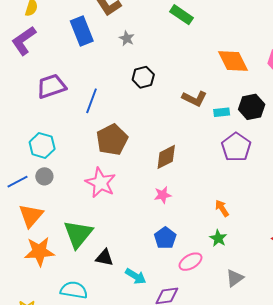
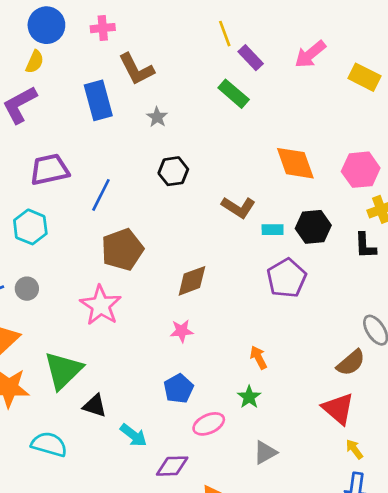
cyan hexagon: (42, 145) -> (30, 227), moved

